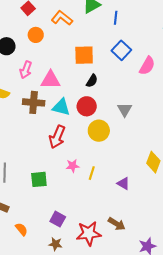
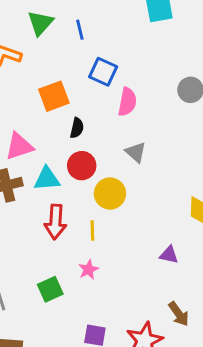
pink semicircle: (147, 66) -> (127, 102), moved
pink star: (73, 166) -> (89, 270), moved
yellow line: (92, 173) -> (92, 230), moved
brown arrow: (117, 224) -> (179, 314), turned 42

